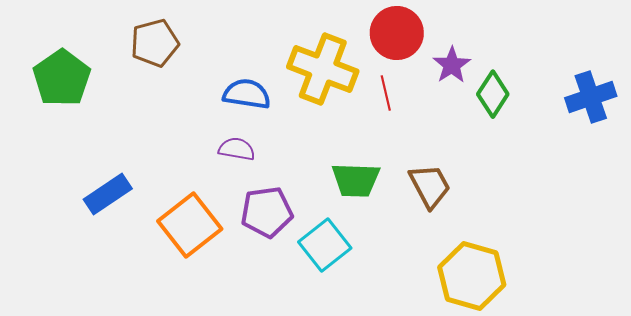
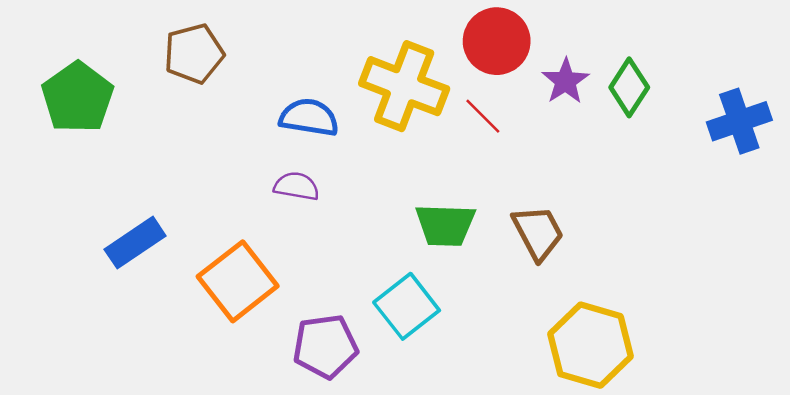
red line: (386, 93) -> (483, 116), turned -32
green diamond: (493, 94) -> (629, 87), moved
purple pentagon: (267, 212) -> (325, 346), moved

